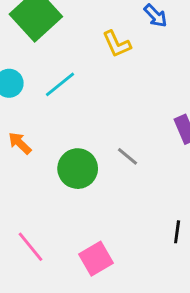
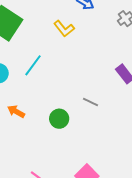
green circle: (78, 169) -> (59, 119), size x0.7

